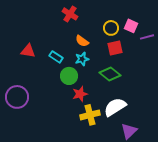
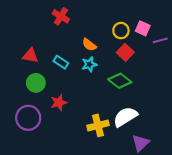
red cross: (70, 14) -> (61, 16), moved
red square: (115, 48) -> (125, 52), turned -35
green circle: (69, 76) -> (36, 83), moved
red star: (80, 94) -> (59, 103), moved
purple circle: (17, 97) -> (28, 118), moved

